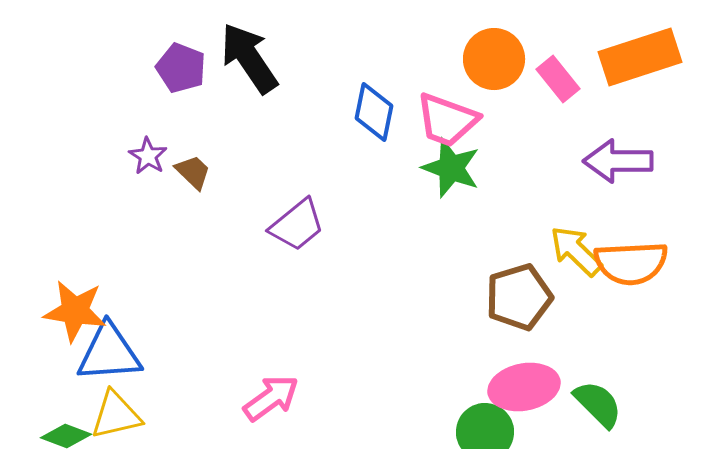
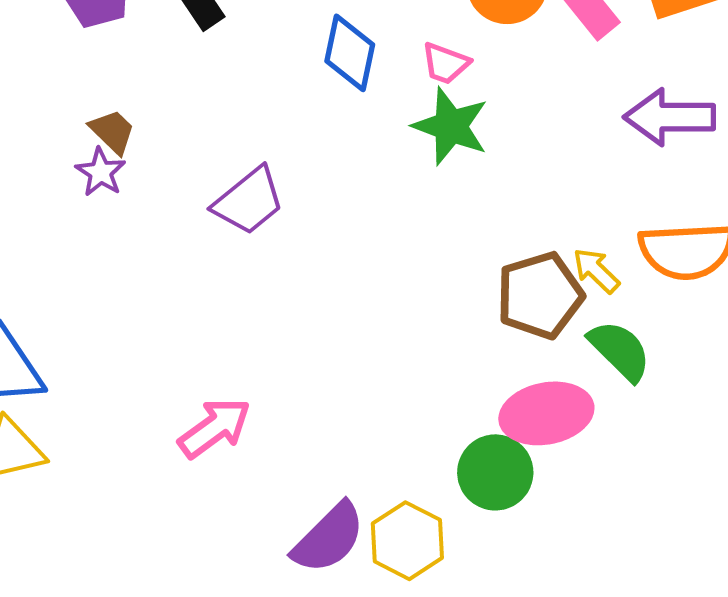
pink trapezoid: (447, 120) -> (445, 63), size x0.6
purple star: (148, 156) -> (101, 172), moved
yellow arrow: (576, 251) -> (596, 271), moved, size x0.7
green semicircle: (598, 404) -> (620, 351), moved

